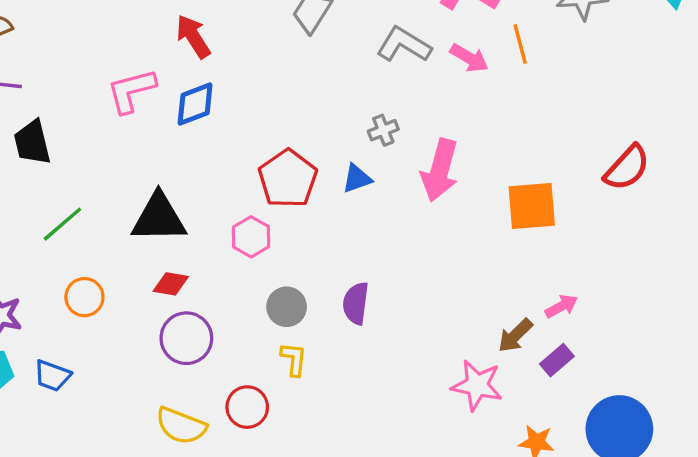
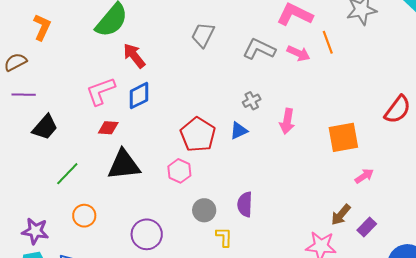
black trapezoid: (32, 142) -> (45, 127), turned -120
pink arrow: (440, 170) -> (287, 121), size x0.7
red diamond: (171, 284) -> (108, 128), moved
pink arrow: (561, 306) -> (364, 176), moved
yellow L-shape: (294, 359) -> (224, 237), moved

